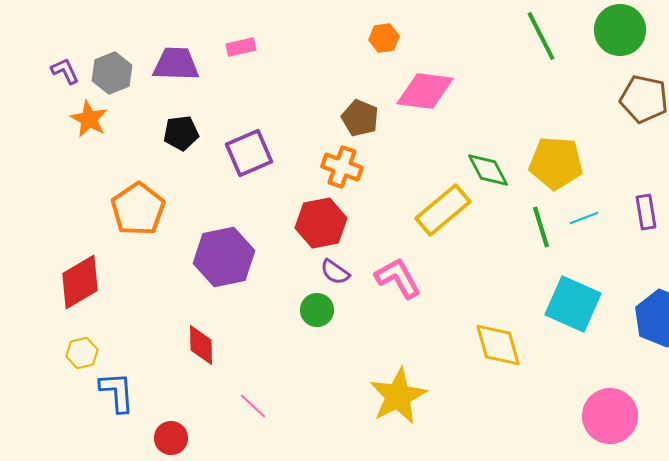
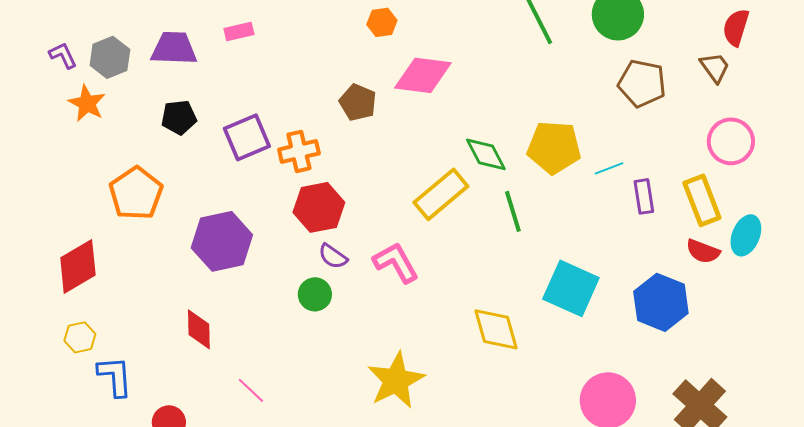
orange cross: (342, 167) -> (299, 151), moved, turned -33
cyan line: (584, 218) -> (609, 168), moved
green line: (541, 227) -> (513, 211), moved

